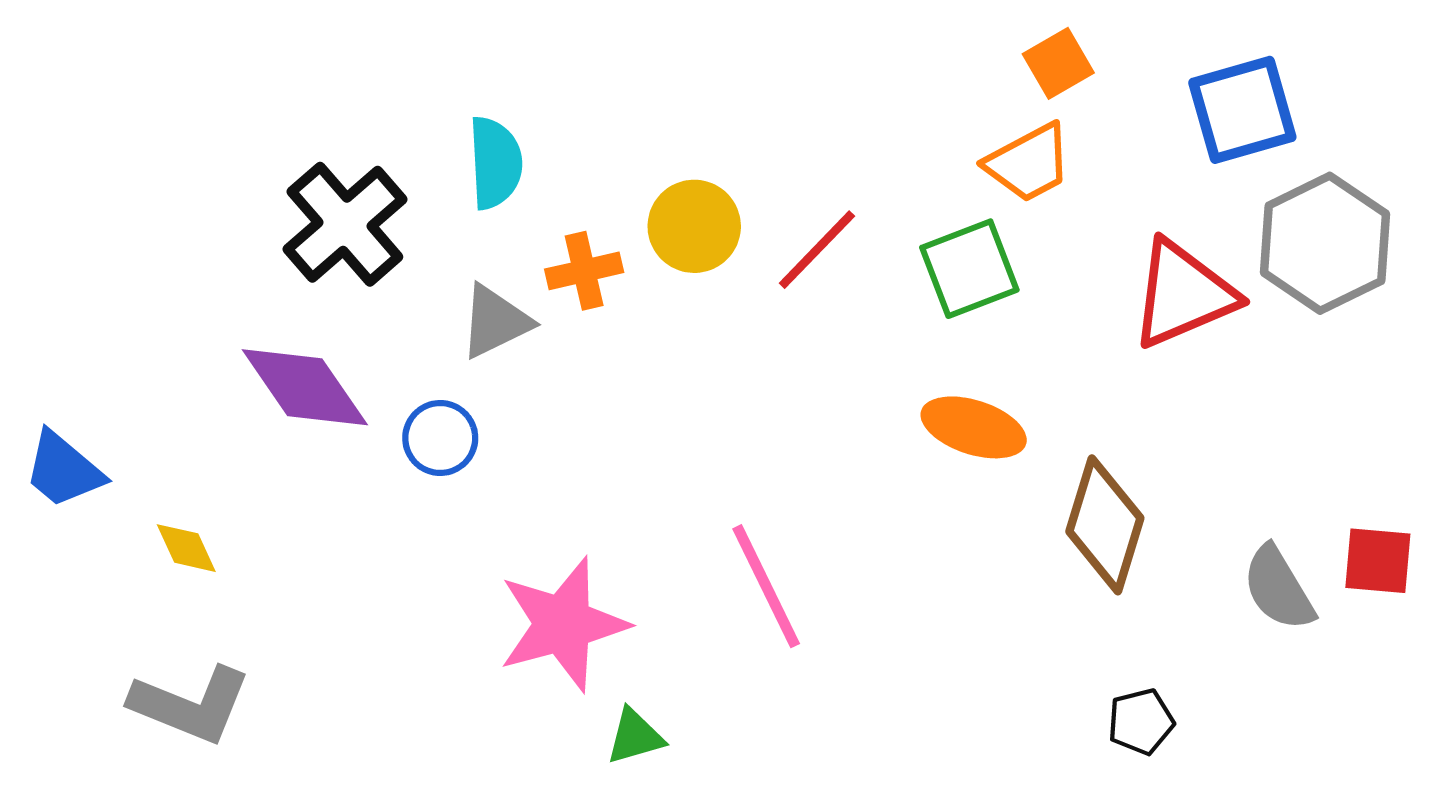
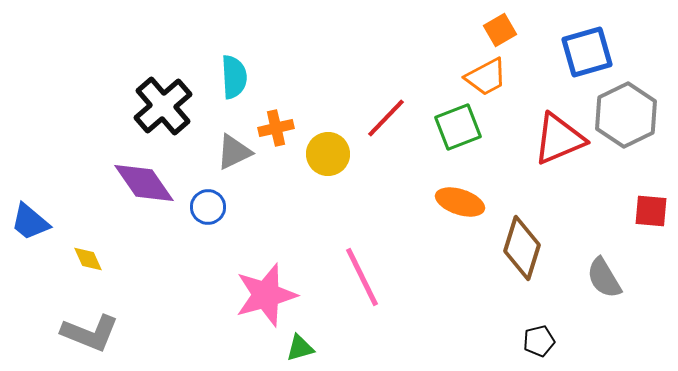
yellow circle: (694, 226) -> (328, 154), moved
red square: (1378, 561) -> (651, 211), moved

